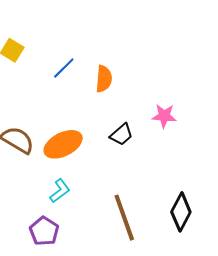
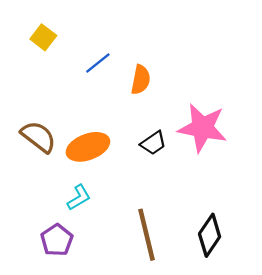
pink star: (164, 116) -> (202, 128), size x1.8

